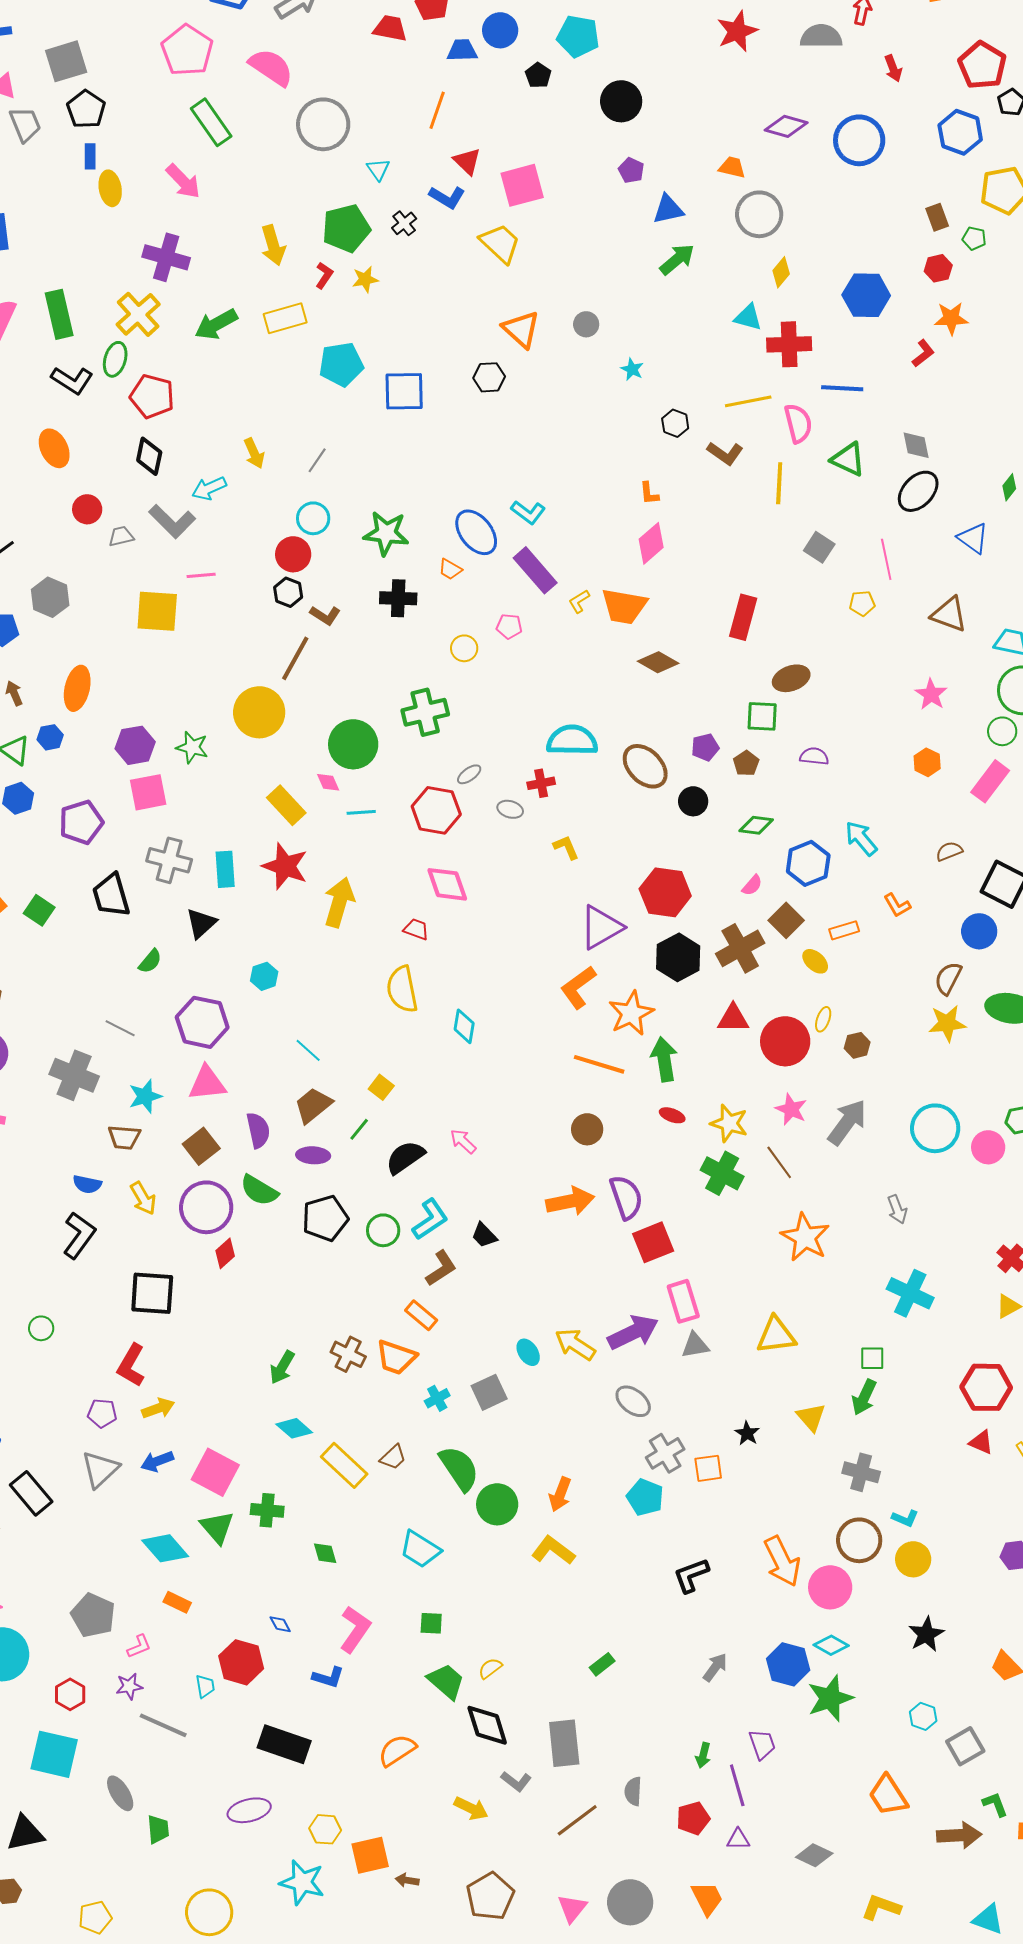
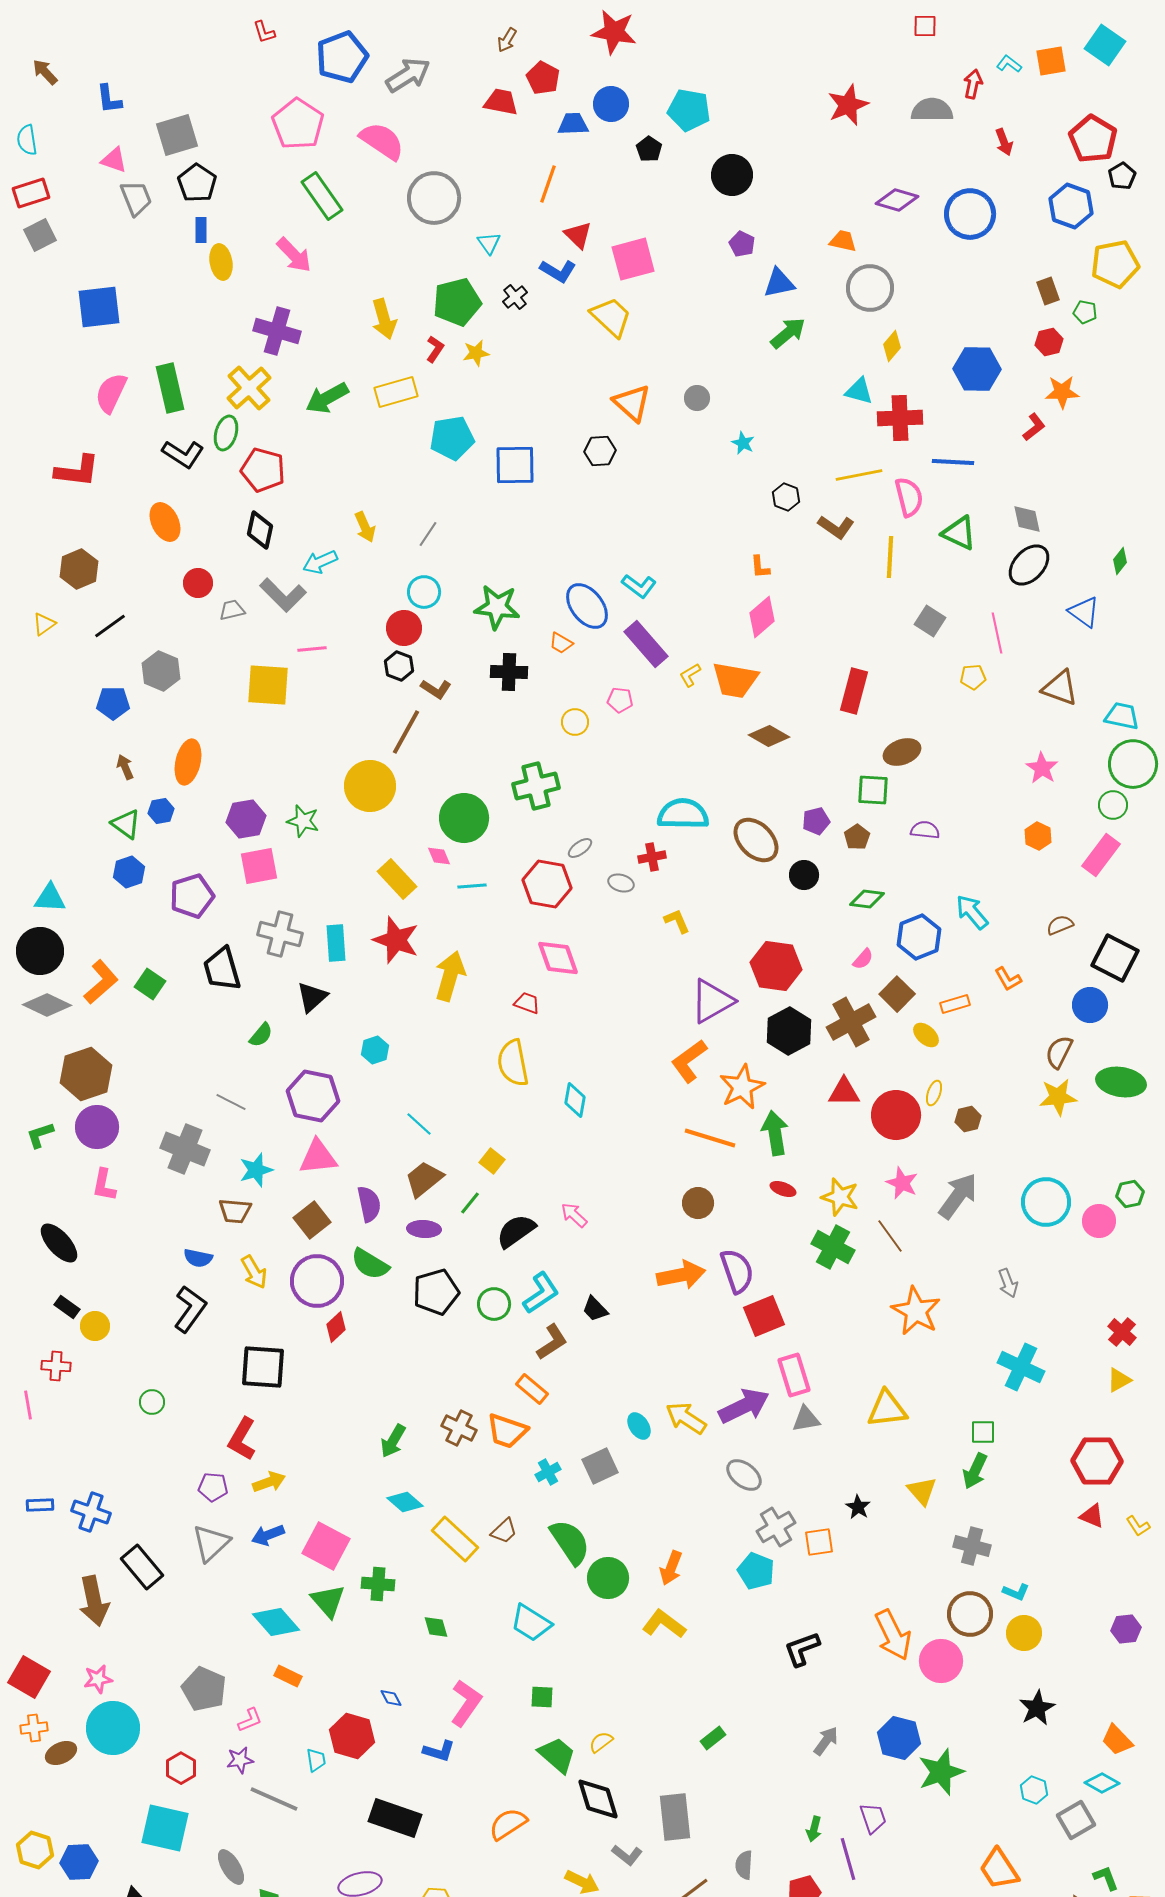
cyan diamond: (831, 1645) -> (1102, 1783), moved

